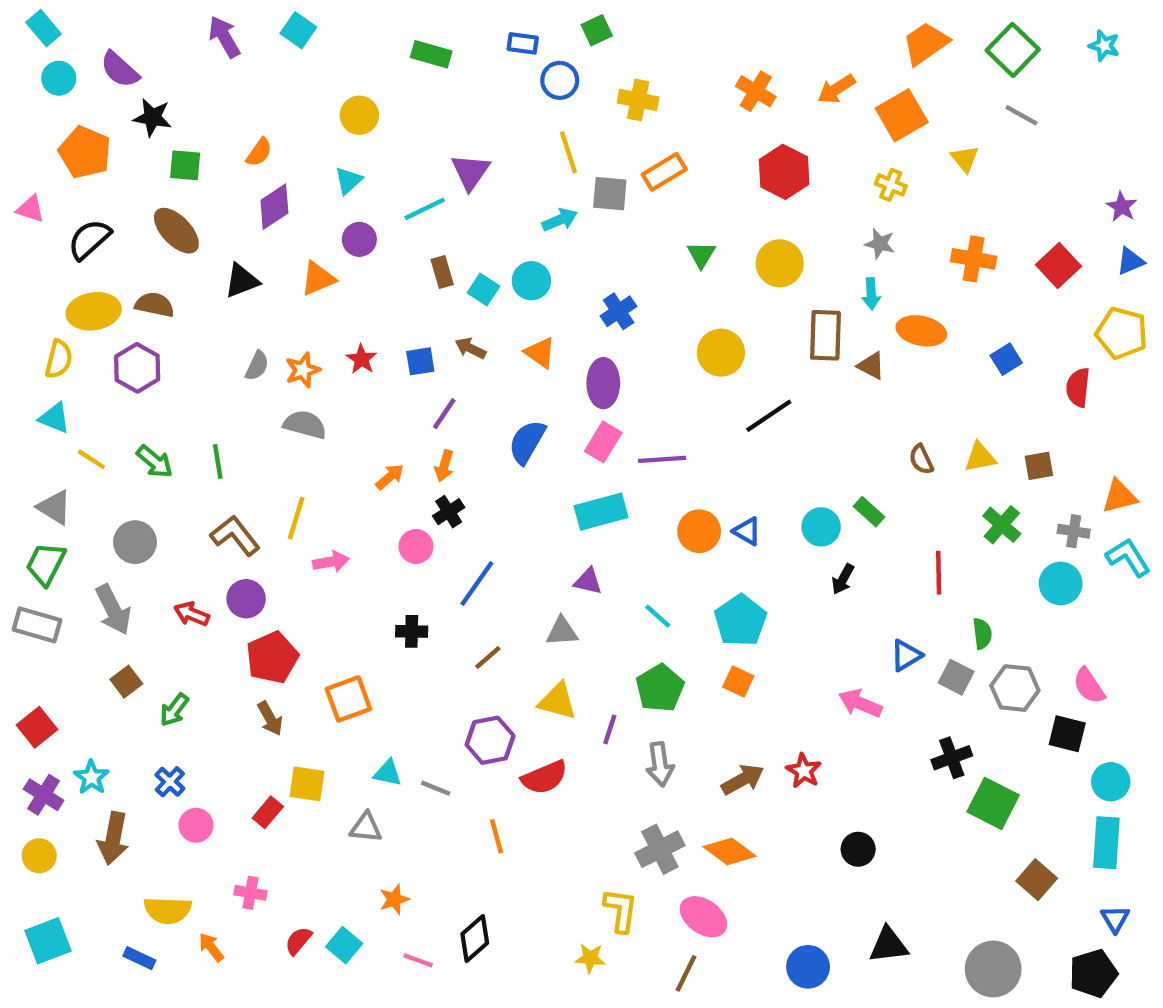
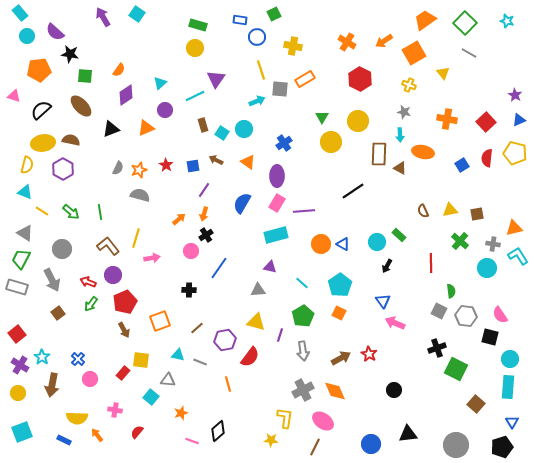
yellow circle: (359, 115) -> (195, 48), moved
orange pentagon: (85, 152) -> (39, 70), turned -30
yellow circle: (721, 353) -> (331, 142), moved
red semicircle: (1078, 387) -> (487, 158), moved
blue triangle: (906, 655) -> (383, 301), moved, turned -35
brown line: (488, 658) -> (197, 328), moved
green arrow: (174, 710) -> (91, 304), moved
red semicircle: (544, 777) -> (250, 357), turned -30
orange diamond: (730, 851) -> (335, 391), turned 30
cyan square: (344, 945) -> (151, 397), moved

